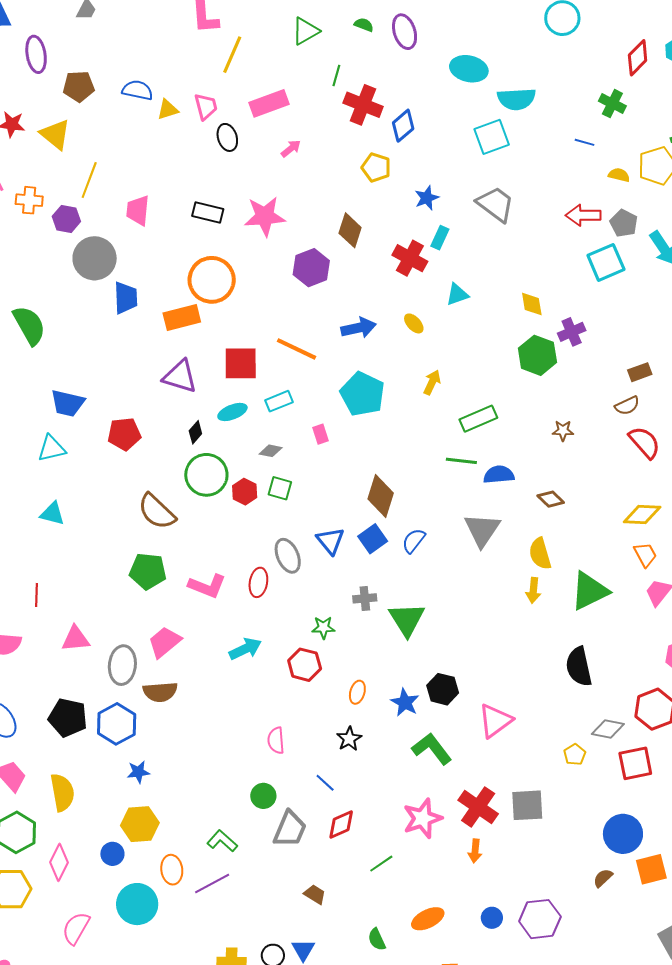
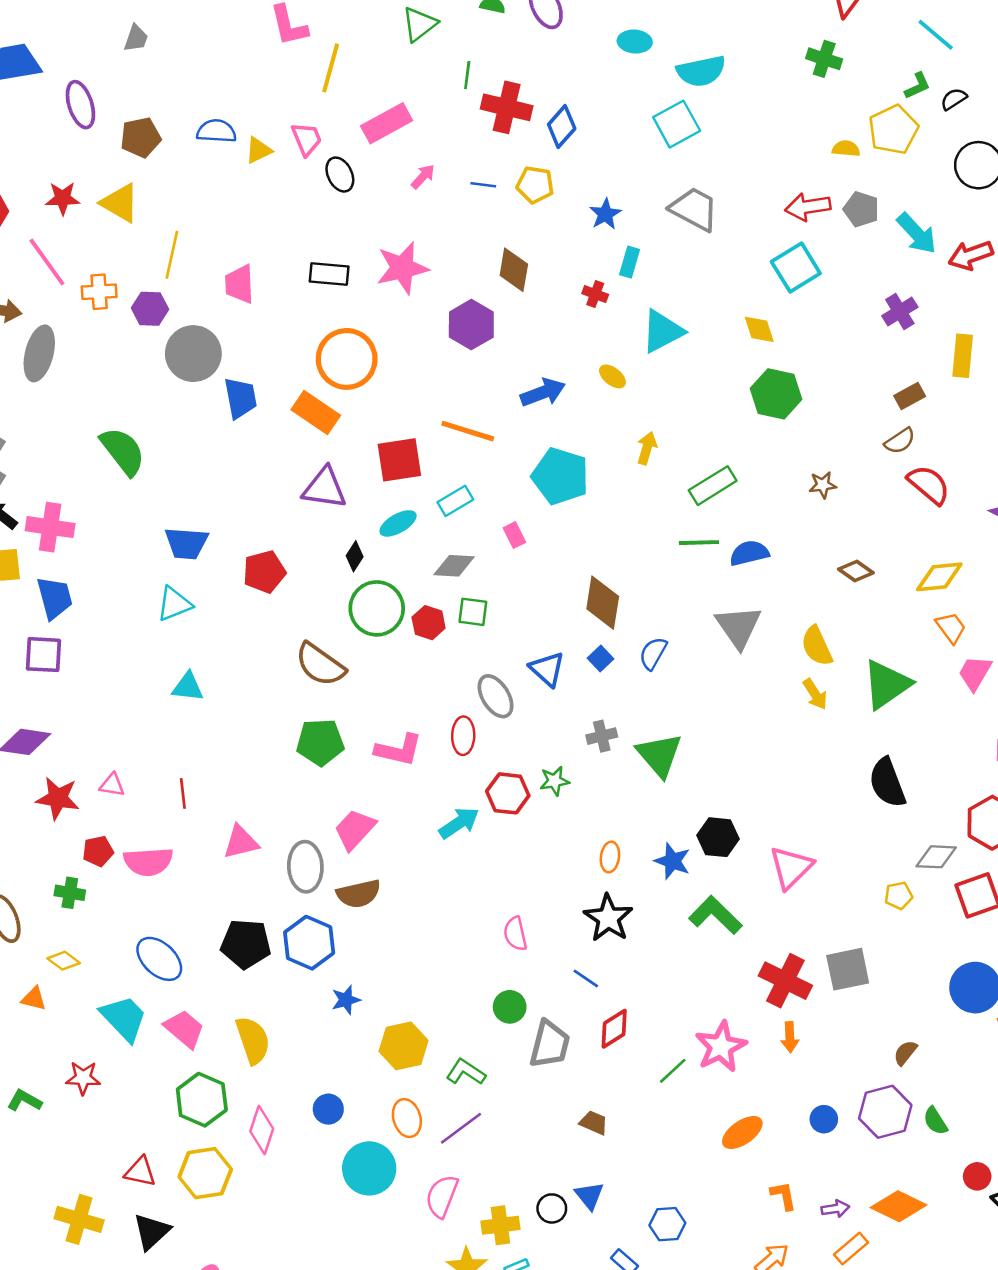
cyan ellipse: (469, 69) -> (635, 42), size x0.7
blue line: (585, 142) -> (483, 185), moved
red cross: (410, 258) -> (595, 294), size x0.6
cyan square: (606, 262) -> (796, 268), moved
cyan triangle: (457, 294) -> (662, 331), size x1.5
orange rectangle: (182, 318) -> (316, 413), turned 57
purple cross: (572, 332) -> (900, 312), moved
gray diamond: (271, 451) -> (454, 566), size x1.4
brown diamond: (551, 499) -> (856, 571), moved
blue square: (373, 539) -> (601, 659), size x0.7
yellow arrow: (533, 590) -> (815, 694), turned -30
red hexagon: (305, 665) -> (508, 793), moved
black star: (349, 739) -> (608, 918), size x1.5
yellow pentagon: (575, 754) -> (899, 895), turned 30
pink star: (422, 818) -> (721, 1047), moved
yellow hexagon: (140, 824) -> (404, 1046), moved
brown semicircle: (603, 878) -> (905, 1053), moved
pink semicircle: (76, 928) -> (442, 1196), moved
green semicircle: (377, 939) -> (935, 1121), moved

